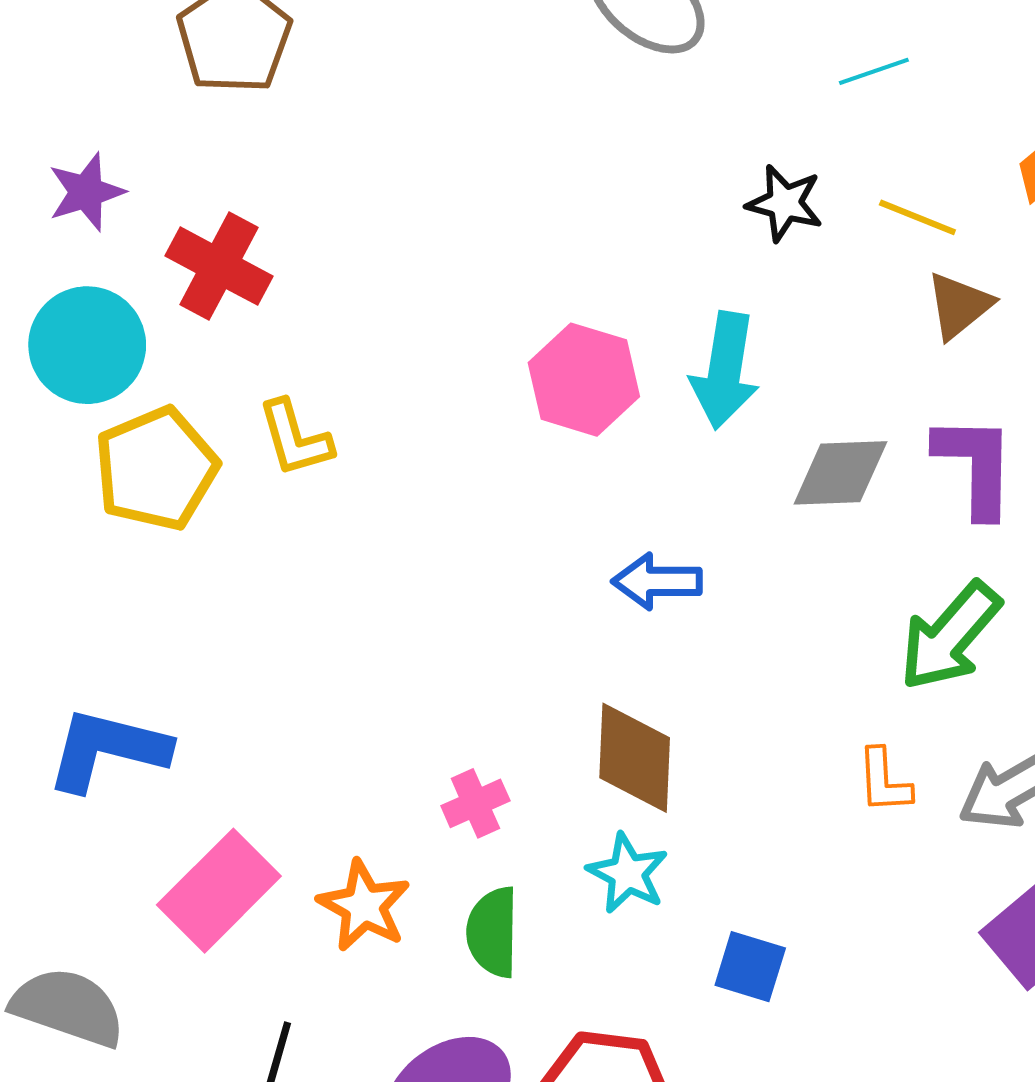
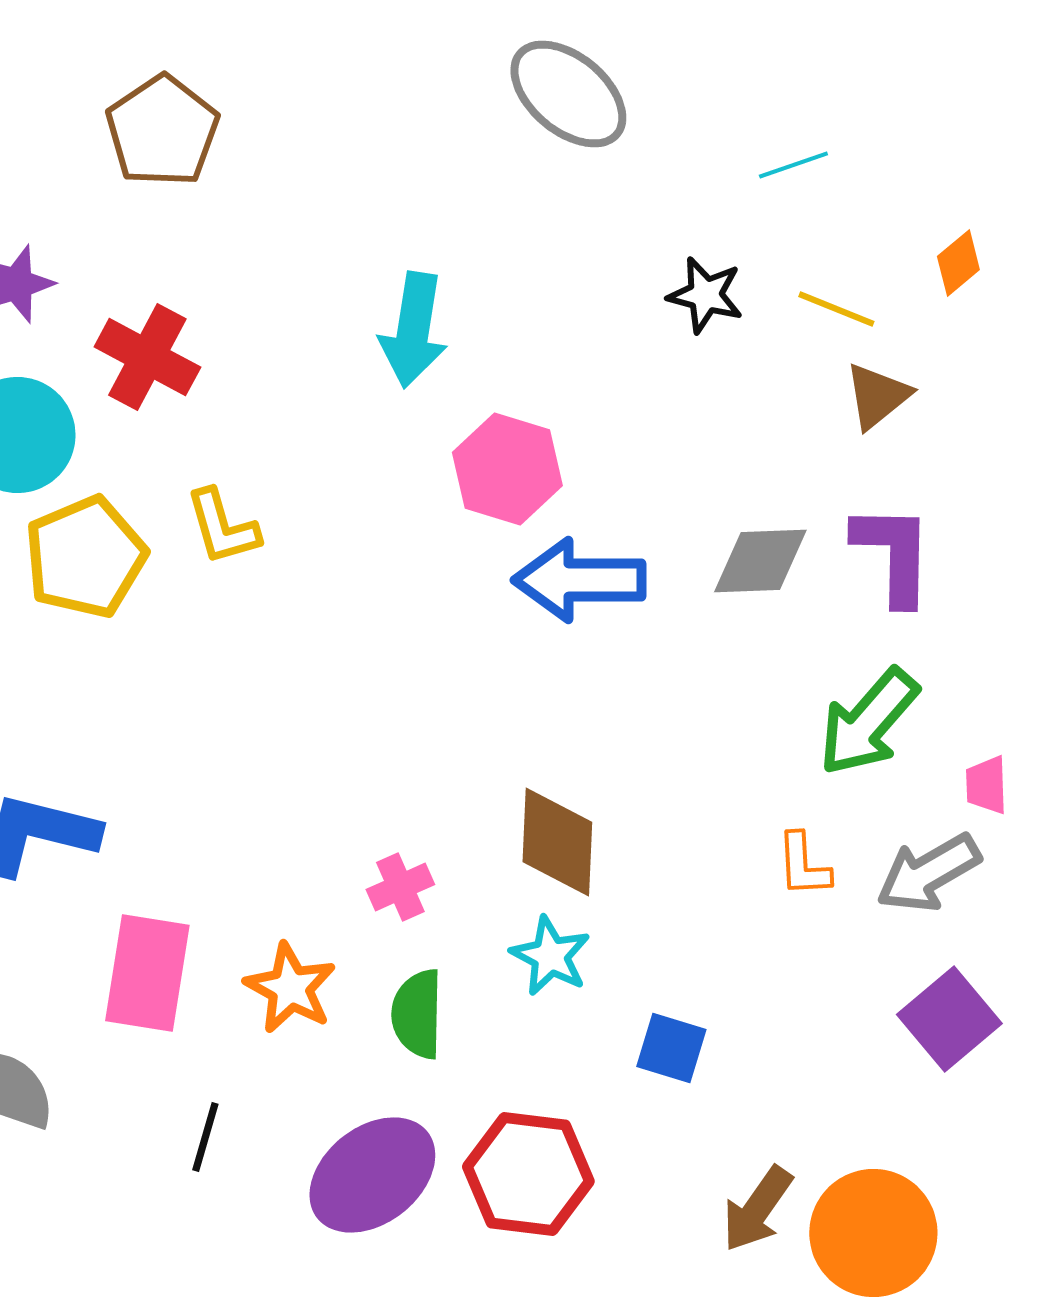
cyan arrow: (725, 370) -> (413, 330), moved
blue arrow: (657, 581) -> (579, 580), moved, size x1.5
pink rectangle: (219, 891) -> (147, 973), turned -36

